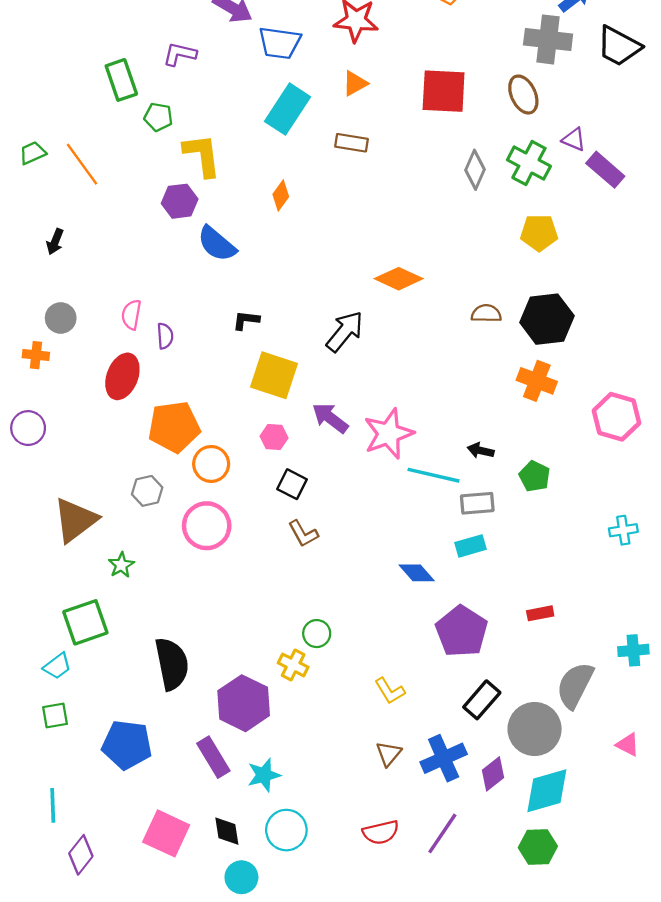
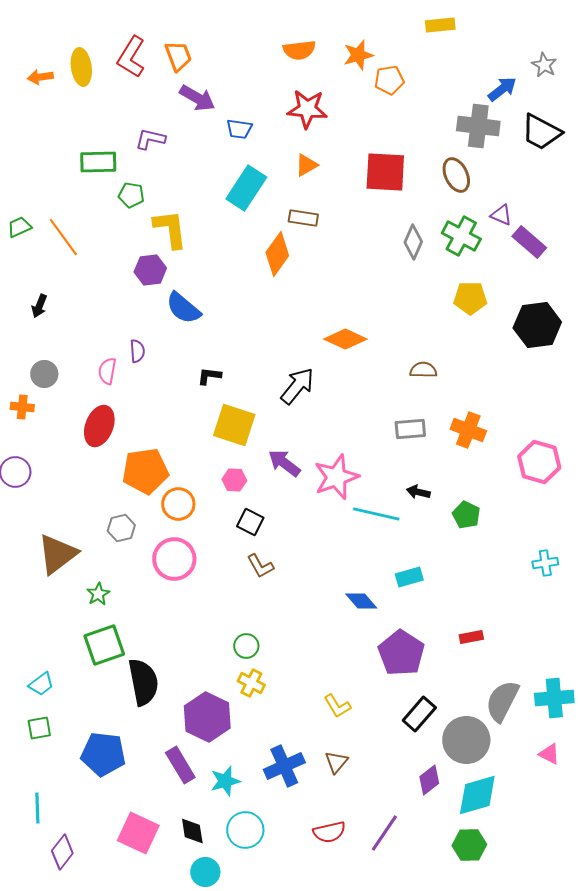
blue trapezoid: (280, 43) -> (239, 129), size x0.7
green rectangle: (121, 80) -> (98, 162), turned -72
orange diamond: (281, 196) -> (277, 254), moved, size x1.6
black hexagon: (547, 319) -> (537, 325), moved
purple semicircle: (165, 336) -> (137, 351), moved
gray rectangle: (477, 503) -> (410, 429), moved
green square: (85, 622) -> (104, 645), moved
green circle: (317, 634) -> (246, 646), moved
cyan cross: (633, 650) -> (554, 698), moved, size x1.4
blue cross: (444, 758) -> (284, 766), moved

